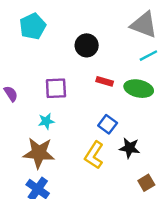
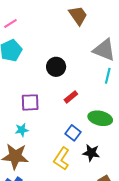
cyan line: (148, 56) -> (108, 76), turned -49
red rectangle: (105, 81) -> (71, 97), turned -56
green ellipse: (139, 89) -> (100, 118), moved

